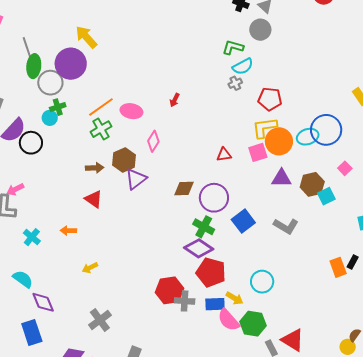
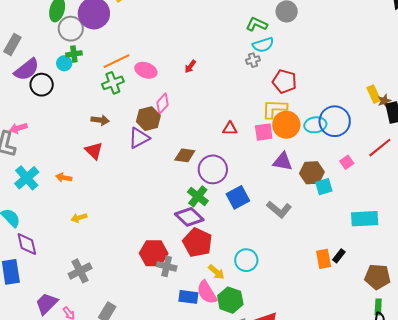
brown hexagon: (124, 160) -> (148, 119), moved
cyan cross: (32, 237) -> (27, 178), size x1.4
blue rectangle: (215, 304) -> (188, 297), moved

